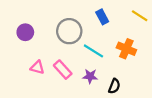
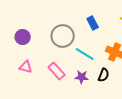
pink triangle: (37, 67) -> (26, 67), moved
black semicircle: (114, 86) -> (104, 75), moved

